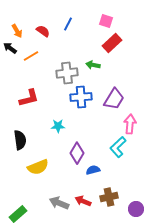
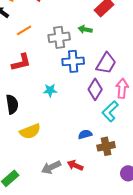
orange line: (31, 56) -> (24, 30), moved
purple diamond: (77, 153) -> (95, 89), moved
brown cross: (109, 197) -> (106, 146), moved
gray arrow: (59, 203) -> (51, 167), turned -48

